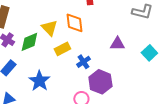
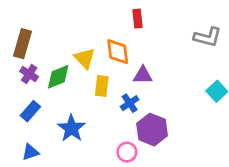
purple triangle: (117, 44) -> (143, 75), moved
yellow rectangle: (62, 49) -> (102, 86), turned -56

